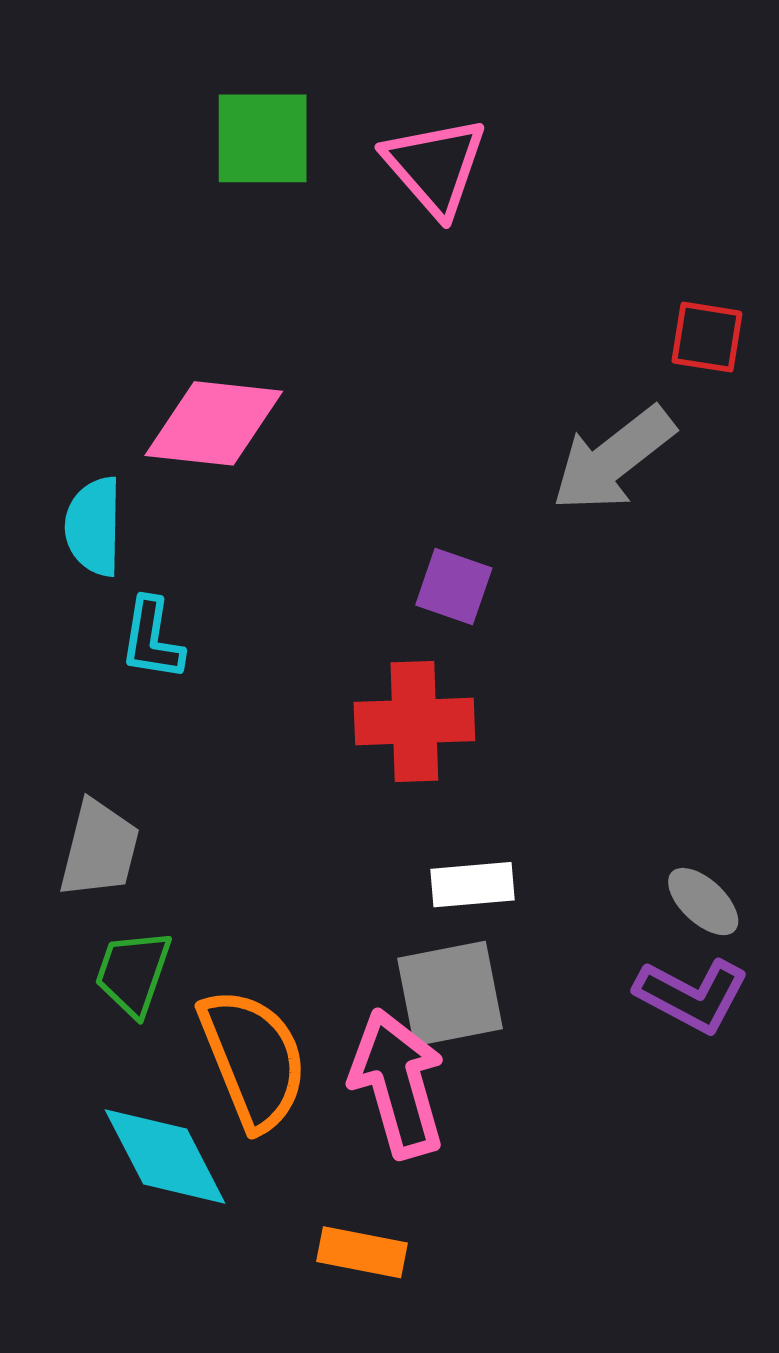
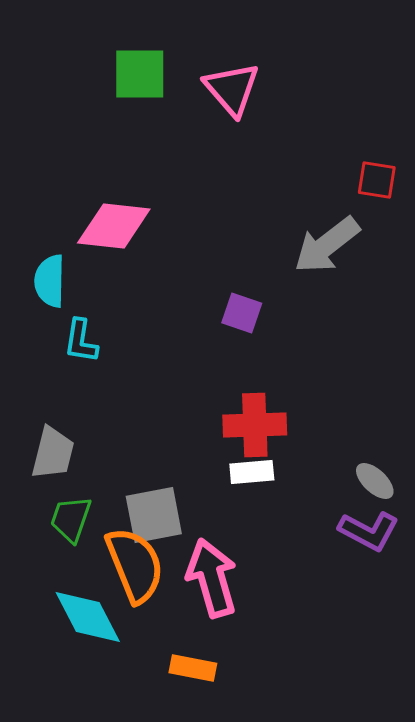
red cross: (414, 722) -> (255, 425), moved
gray square: (450, 993) -> (154, 515), moved

